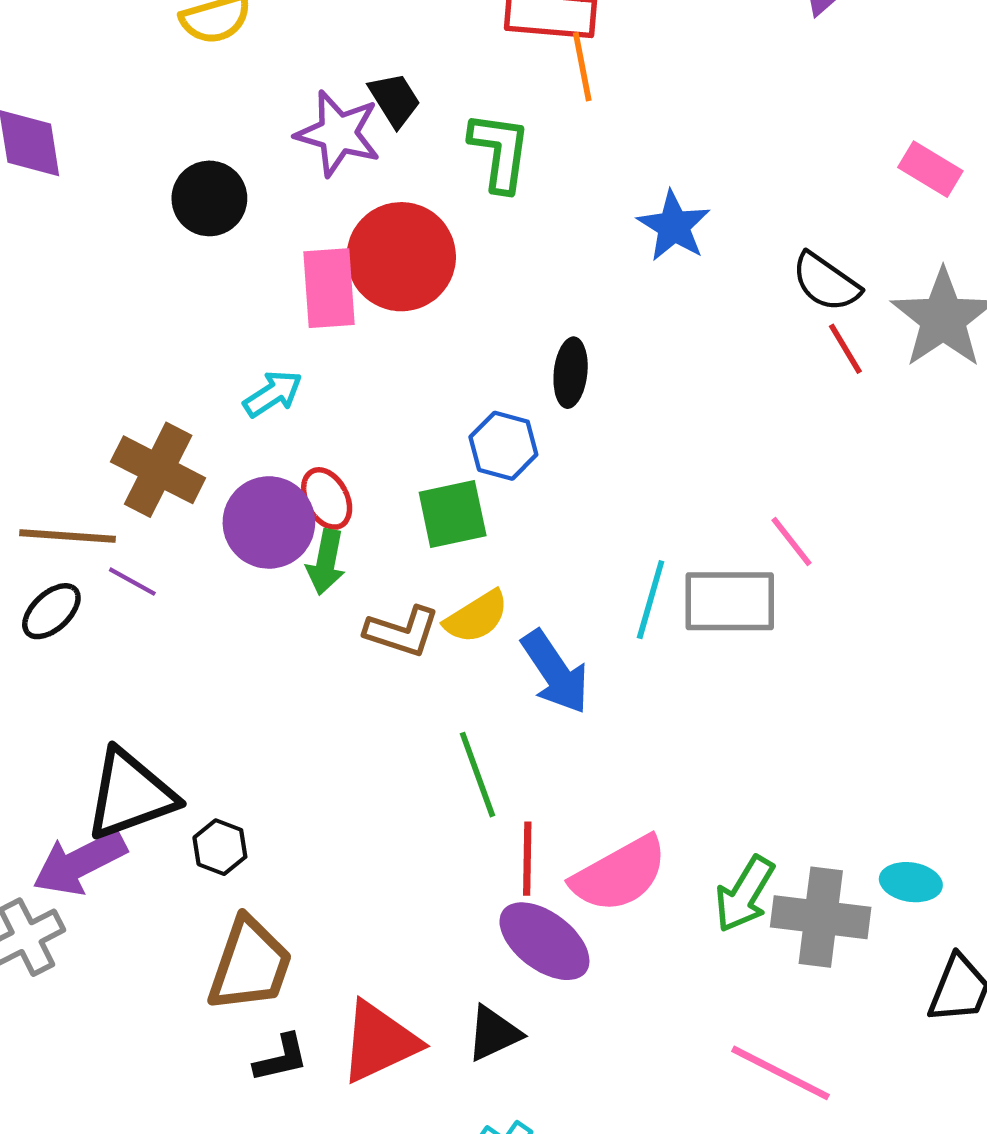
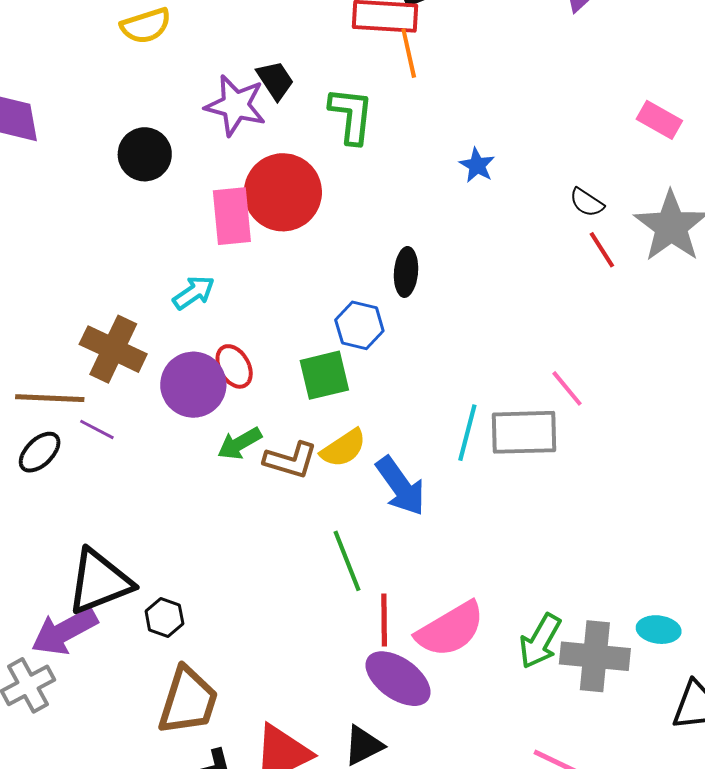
blue star: (674, 226) -> (477, 165), size x0.7
black semicircle: (826, 282) -> (587, 203), size x0.7
green arrow: (326, 562) -> (240, 443), moved, turned 51

